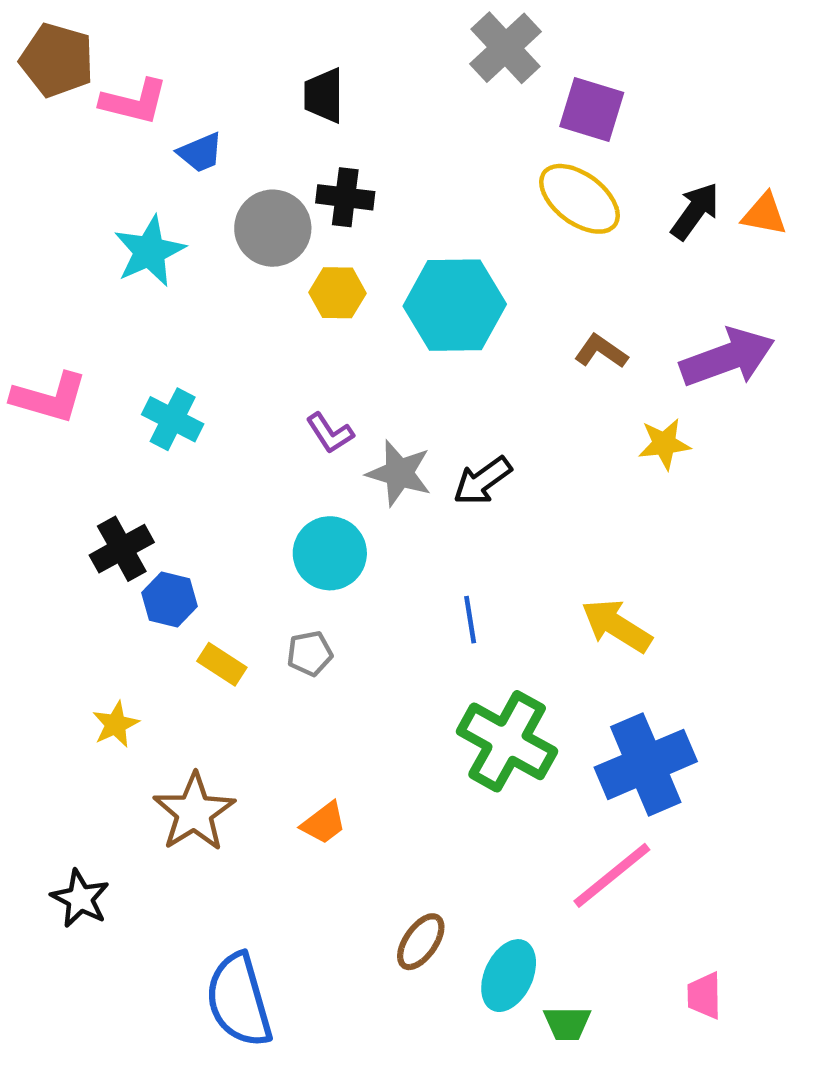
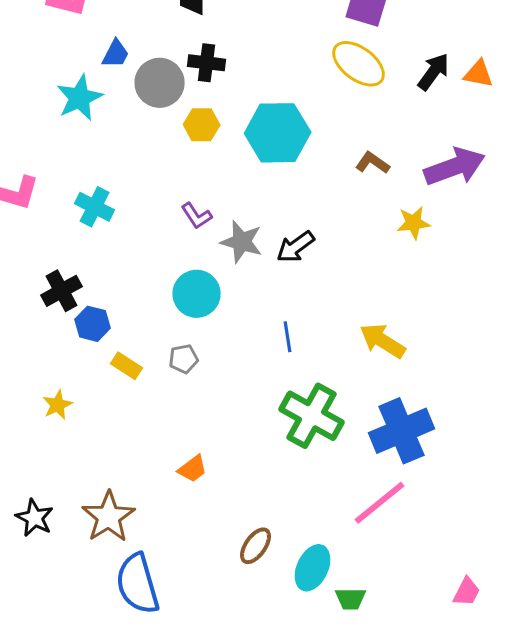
blue trapezoid: (200, 153) -> (116, 54), moved, turned -40
brown star: (194, 812) -> (109, 517), moved
pink trapezoid: (704, 996) -> (467, 592), moved, turned -152

